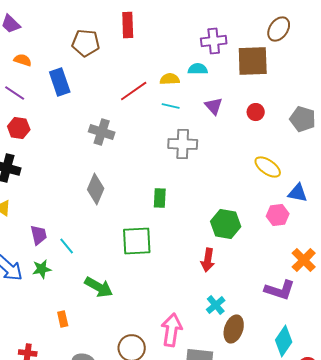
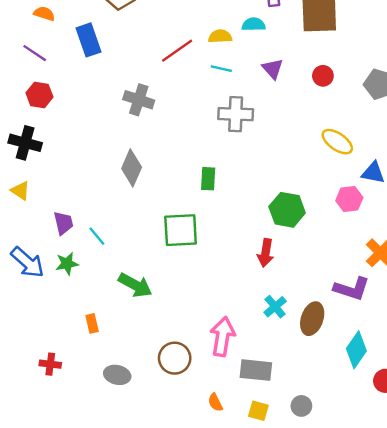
brown ellipse: (234, 329) -> (312, 319), moved

